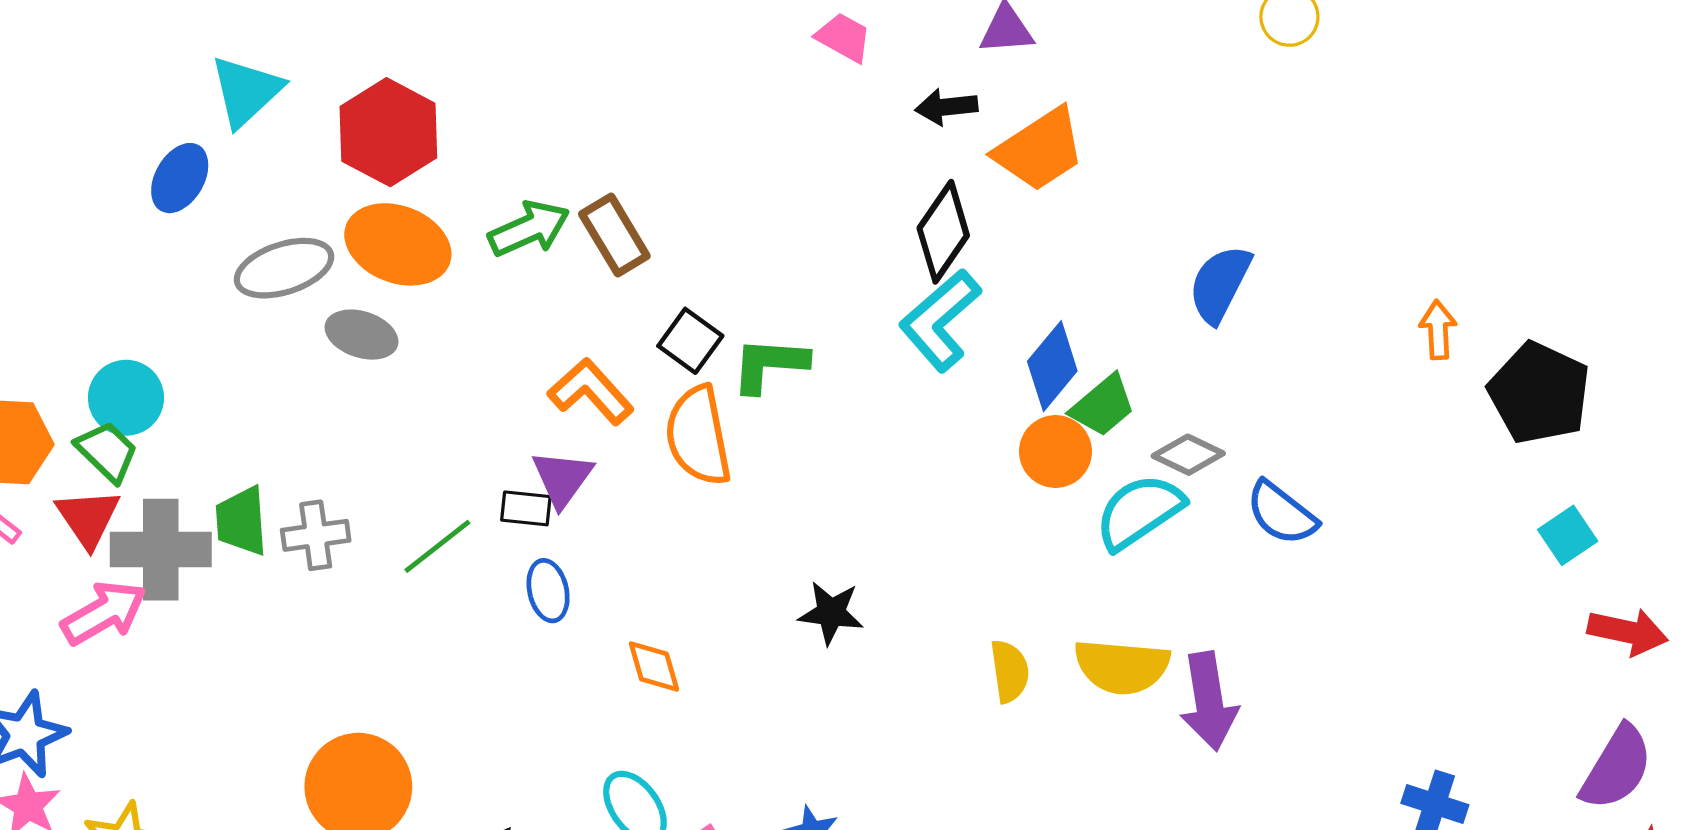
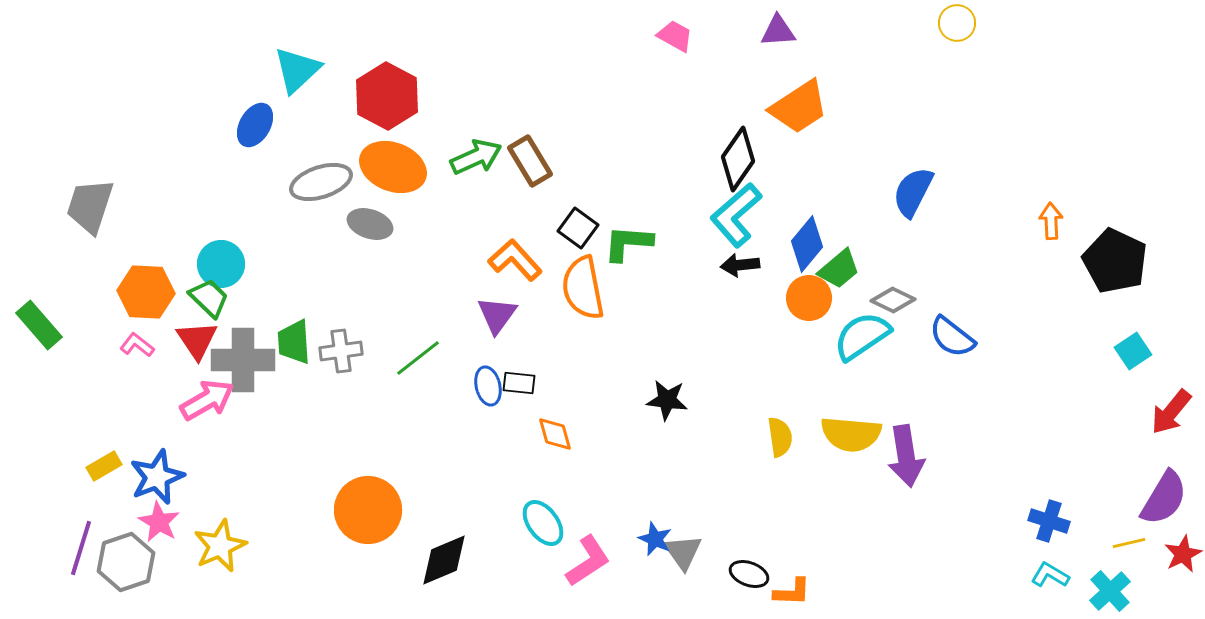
black arrow: (946, 107) -> (740, 265), moved
black rectangle: (526, 508) -> (519, 383), moved
red arrow: (1628, 632) -> (1171, 412), turned 117

